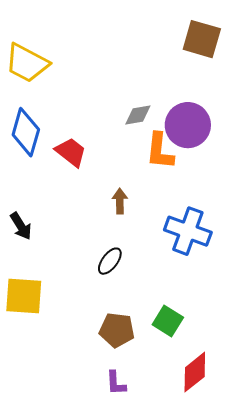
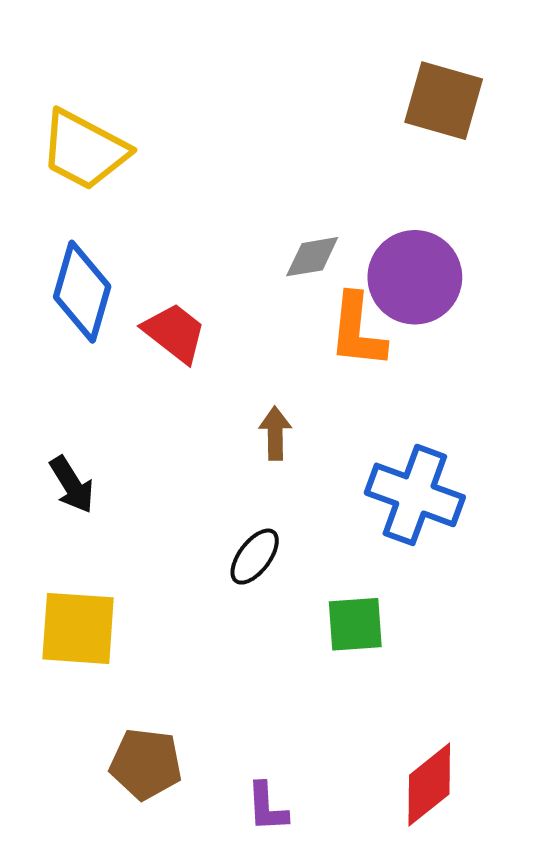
green square: (168, 321) -> (355, 624), moved, turned -36
brown pentagon: (117, 330) -> (146, 764), moved

